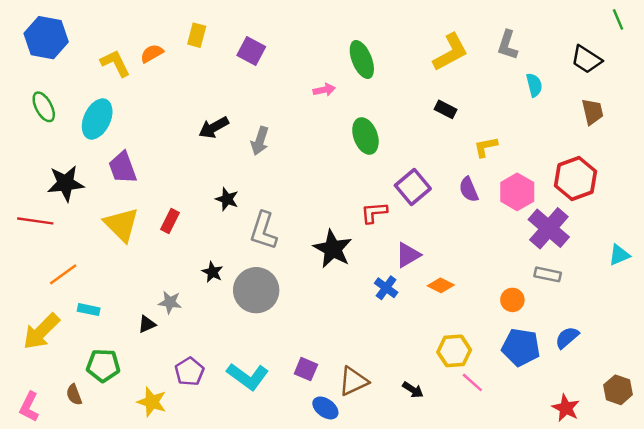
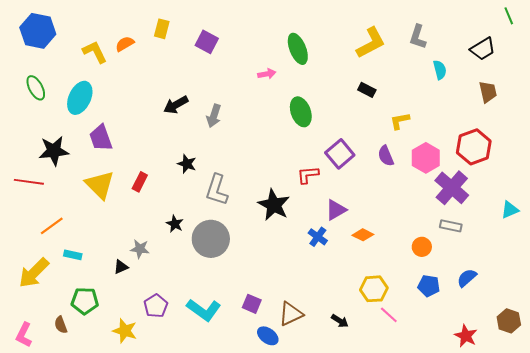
black trapezoid: (586, 59) -> (483, 49), turned -64
blue pentagon: (521, 347) -> (429, 286), size x0.7

